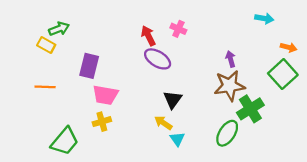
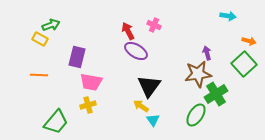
purple arrow: (231, 59) -> (207, 53), moved
black triangle: (173, 100) -> (149, 86), size x1.4

